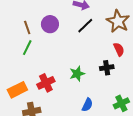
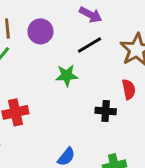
green star: (77, 74) -> (67, 75), moved

